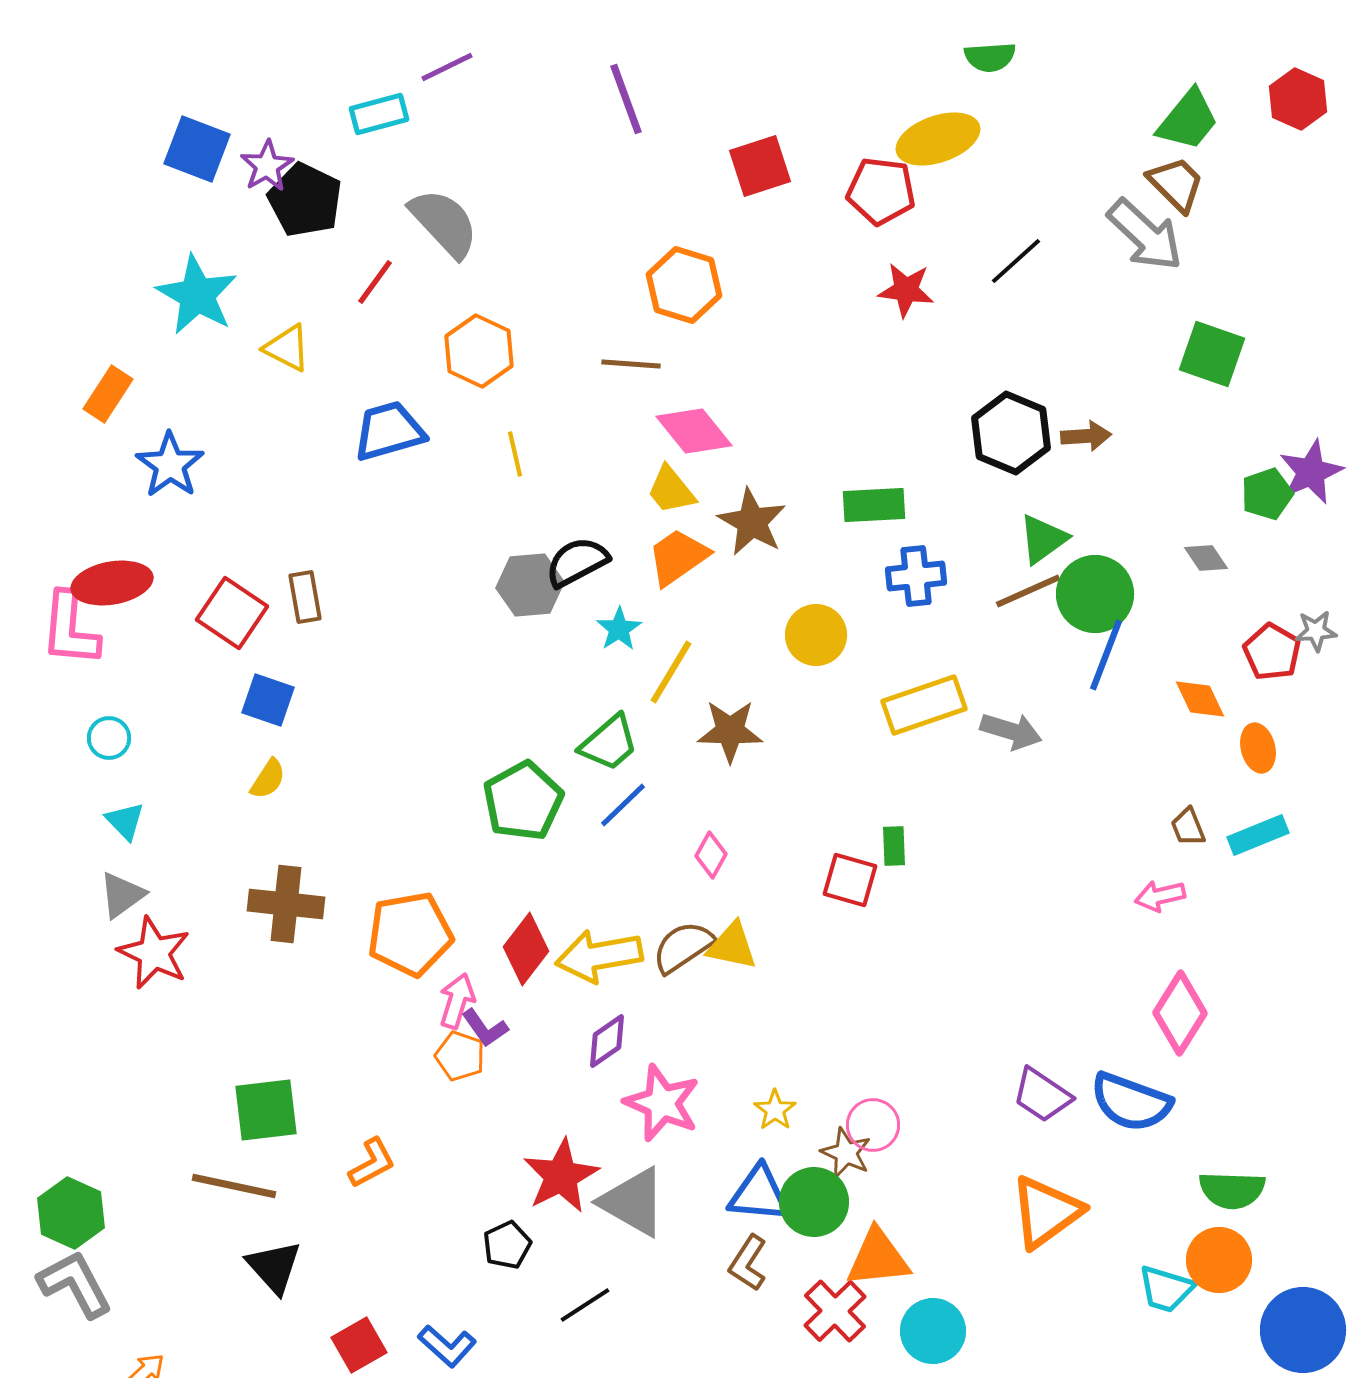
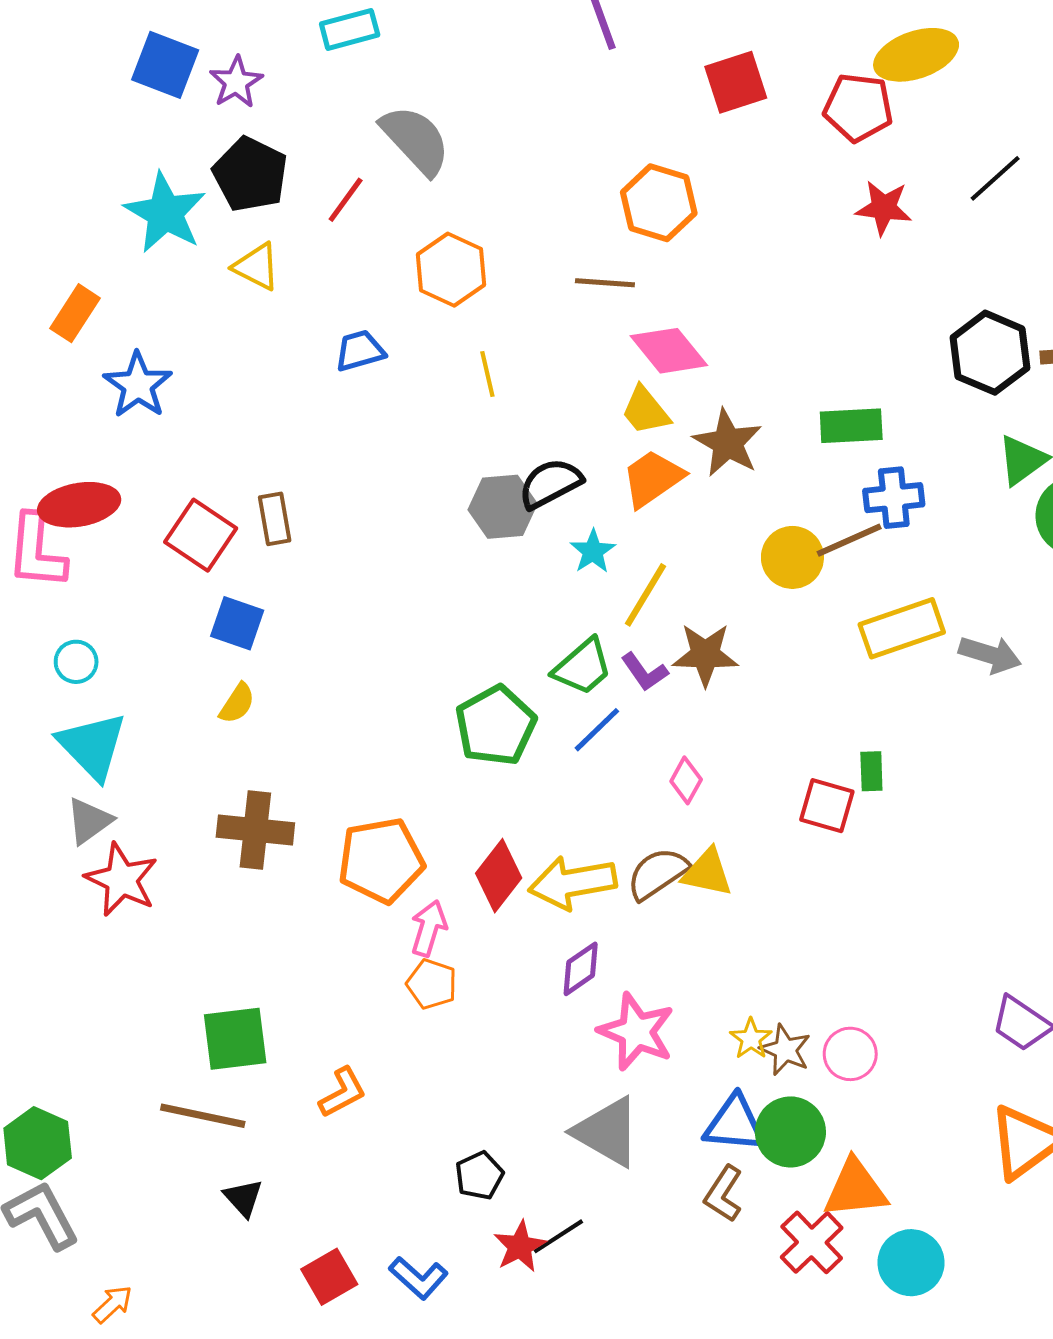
black pentagon: (305, 200) -> (250, 174), moved
blue trapezoid: (389, 431) -> (360, 351), size x0.7
brown line: (1028, 591) -> (849, 540), moved
cyan triangle: (125, 821) -> (92, 746), size x1.8
purple L-shape: (485, 1028) -> (644, 672), moved
brown star: (846, 1153) -> (785, 1050), moved
red star: (561, 1176) -> (520, 1246), moved, size x0.7
black triangle: (274, 1267) -> (243, 1198), size x0.7

